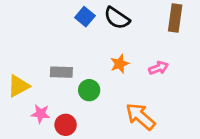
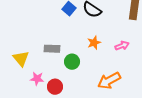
yellow triangle: (18, 86) -> (21, 59), turned -42
orange arrow: (140, 117) -> (109, 81), turned -70

